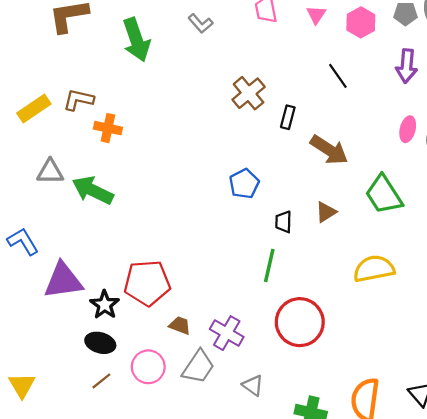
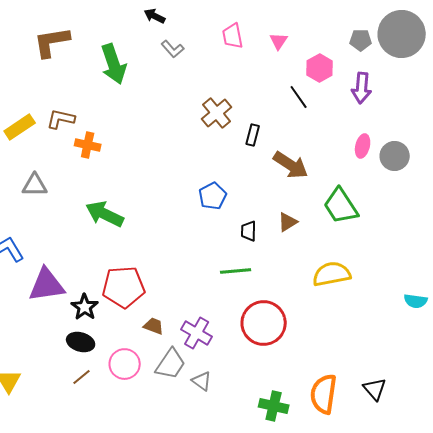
pink hexagon: (361, 22) -> (320, 68), moved
green arrow: (93, 190) -> (105, 214), moved
green line: (269, 265) -> (236, 271), turned 72
gray triangle: (253, 385) -> (202, 381), moved

